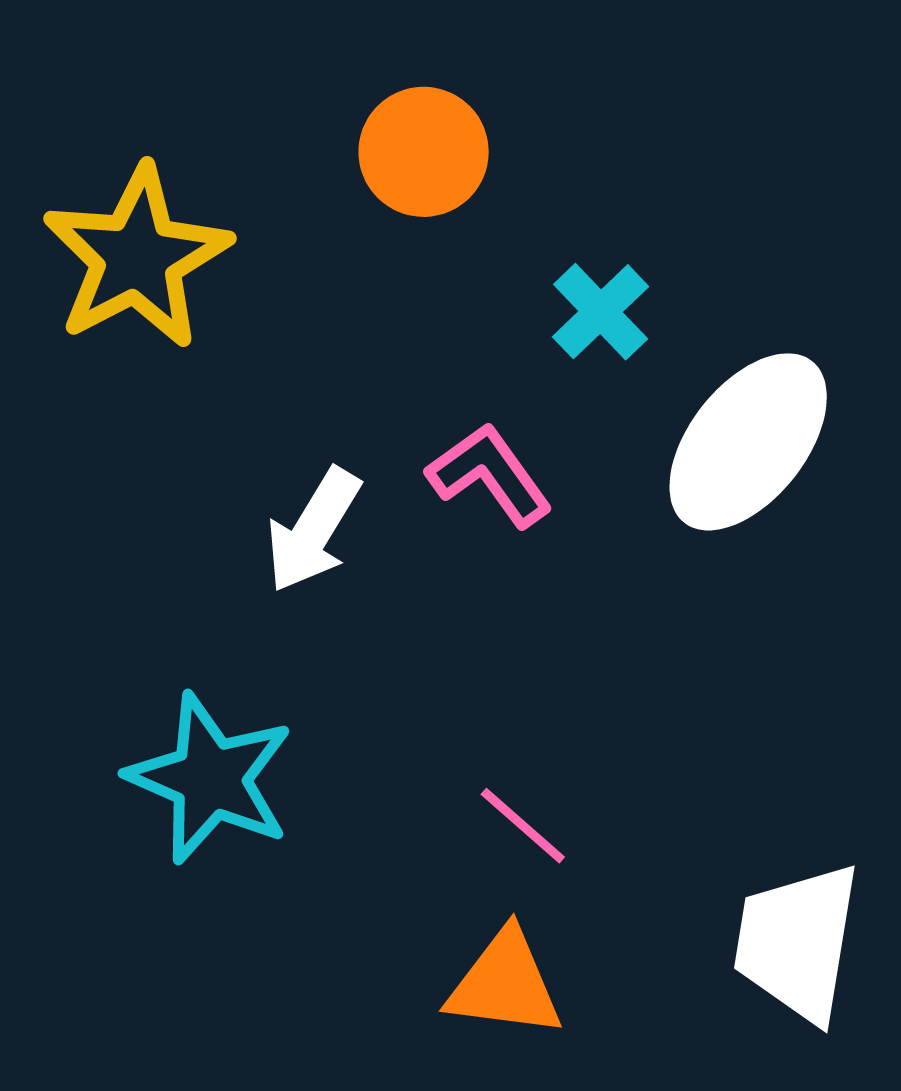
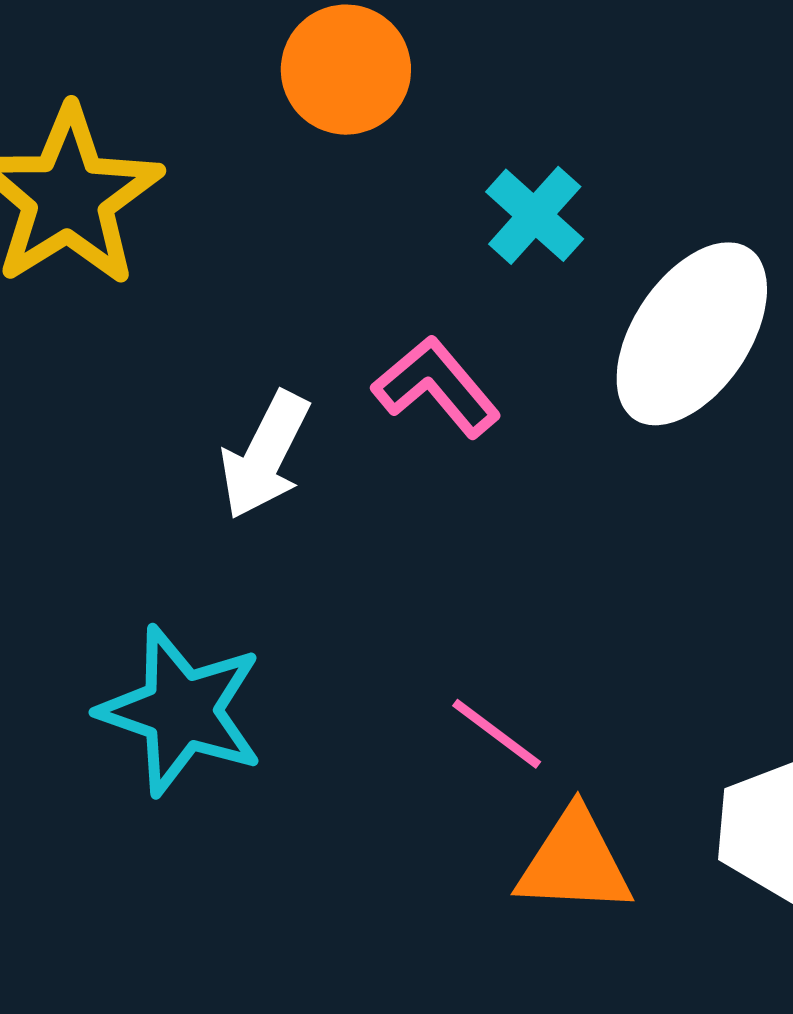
orange triangle: (505, 984) -> (574, 862), moved

